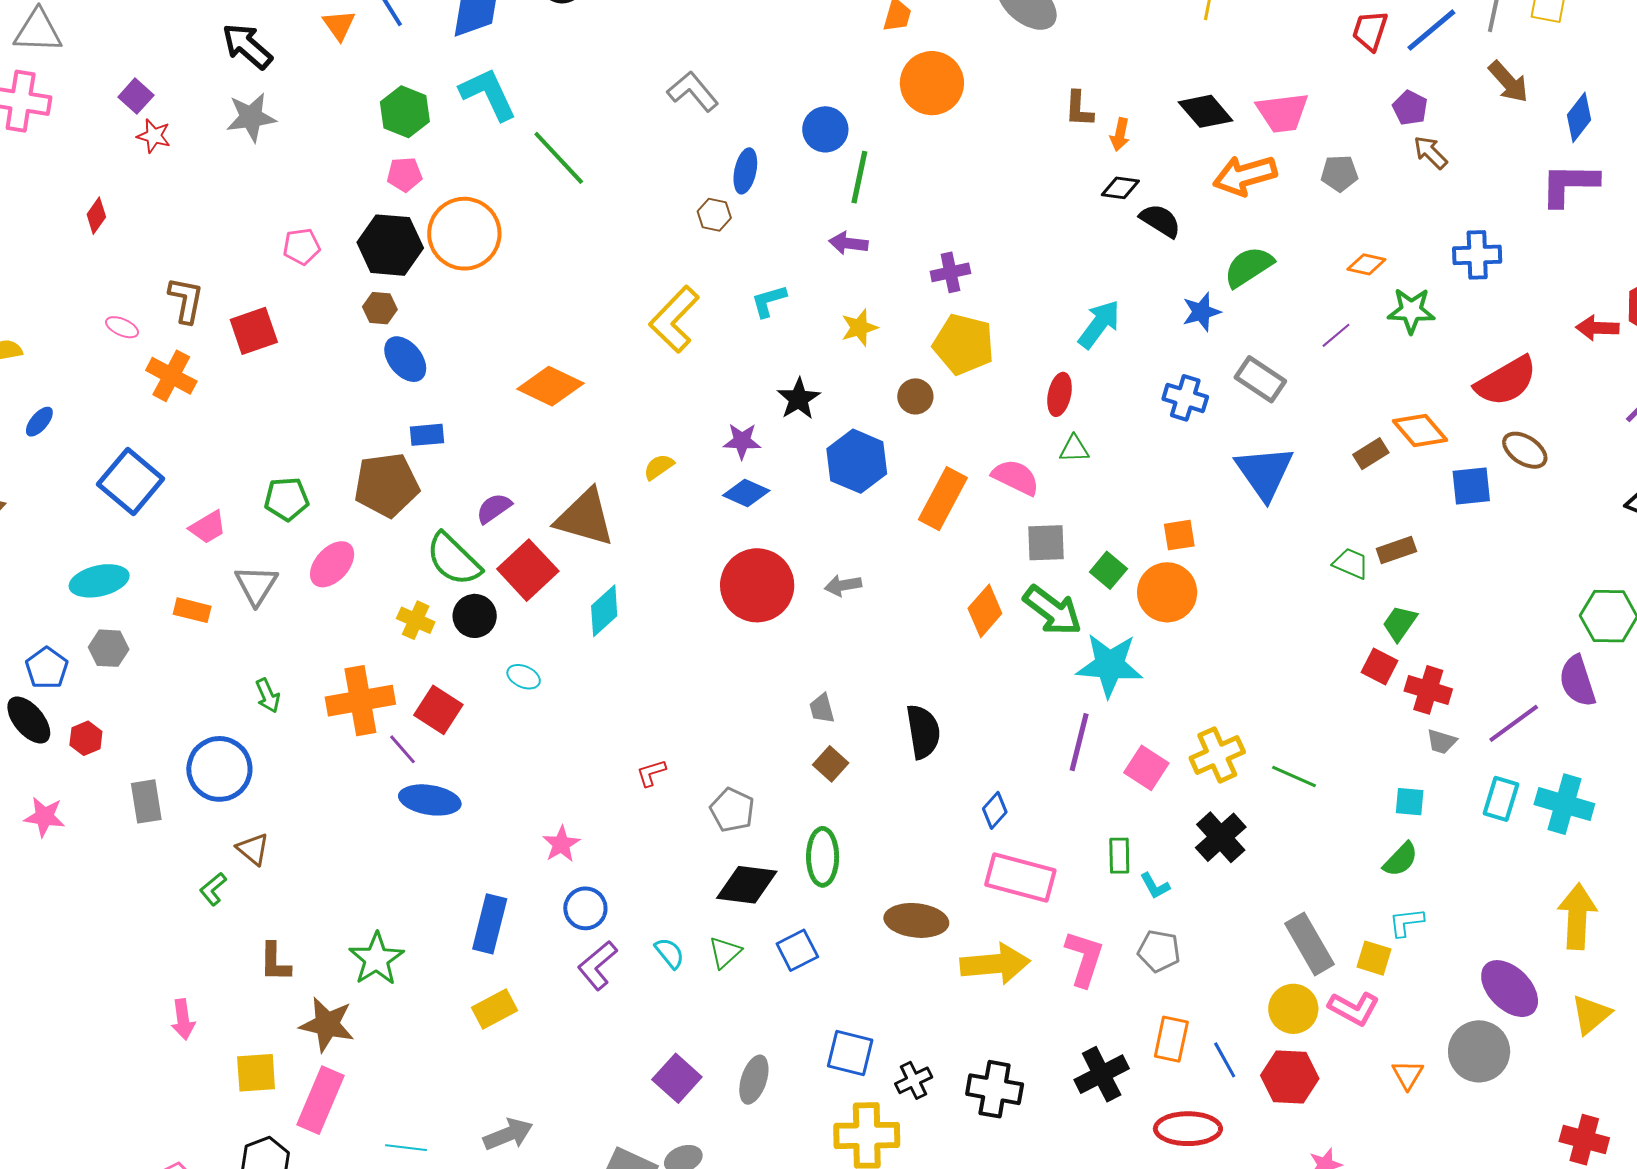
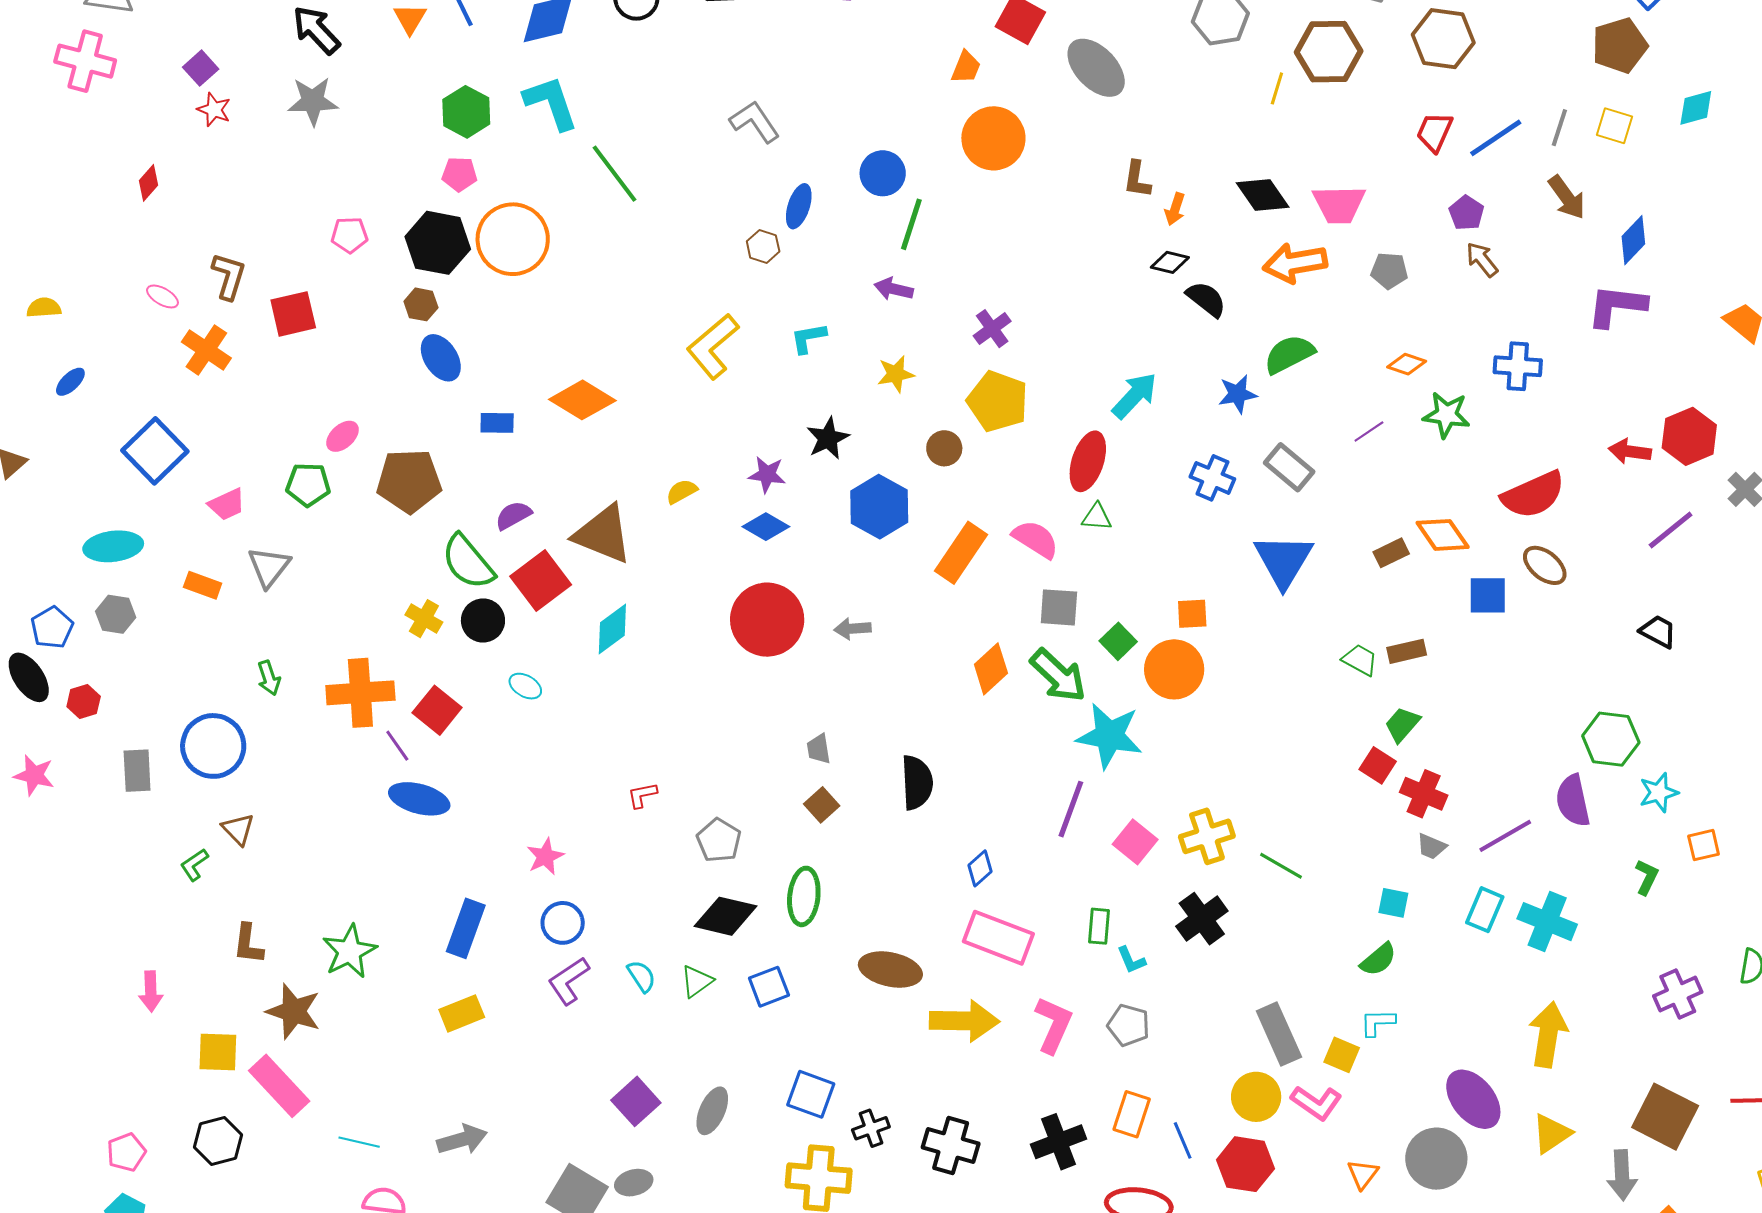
purple cross: (950, 272) -> (992, 329), turned -30
red ellipse: (1060, 394) -> (1088, 461), size x1.4
blue rectangle: (427, 435) -> (497, 423), moved
pink ellipse: (332, 564) -> (342, 436), moved, size x0.7
pink rectangle: (321, 1100) -> (279, 1086), turned -72

